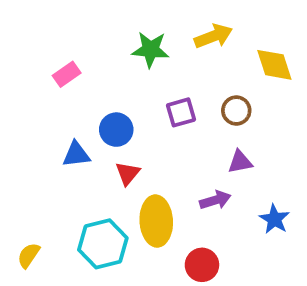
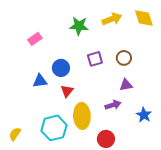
yellow diamond: (274, 65) -> (144, 18), moved

